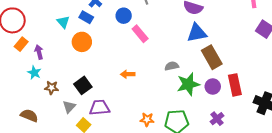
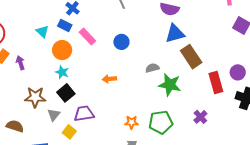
blue circle: (124, 16) -> (121, 42), moved
pink rectangle: (140, 34) -> (87, 36), moved
cyan star: (34, 73) -> (62, 72), moved
green star: (188, 84) -> (170, 85), turned 30
purple circle: (213, 86) -> (238, 72), moved
brown star: (52, 88) -> (35, 97), size x1.5

